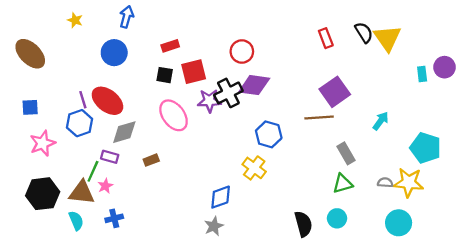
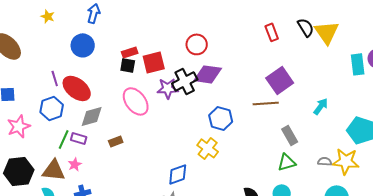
red rectangle: (170, 46) -> (130, 52), moved
cyan rectangle: (422, 74) -> (358, 64), size x1.5
purple line: (83, 100) -> (55, 78), moved
green line: (93, 171) -> (64, 139), moved

